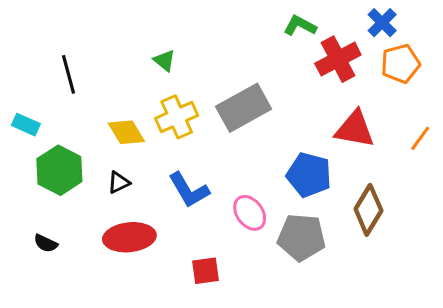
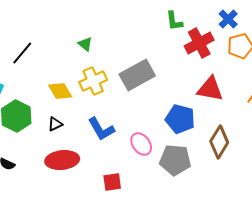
green L-shape: (300, 26) -> (174, 21), turned -125
black line: (69, 74) -> (22, 53), turned 55

